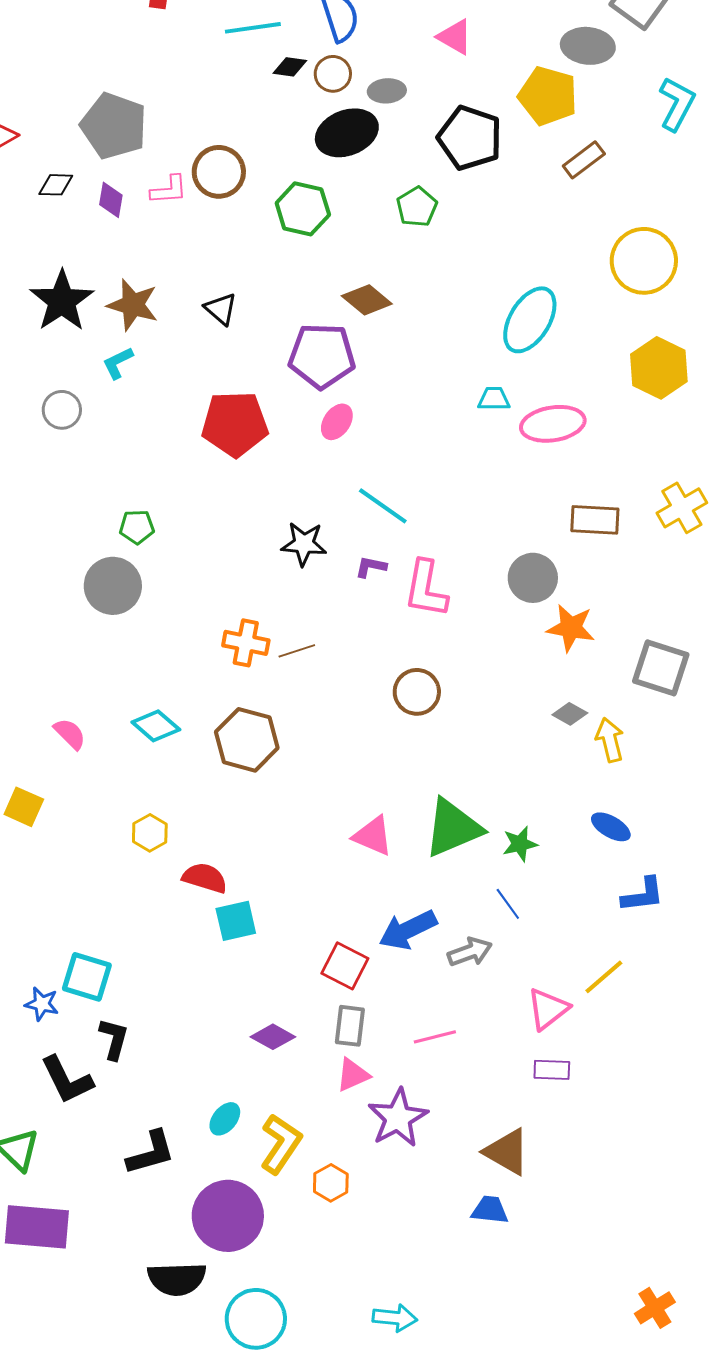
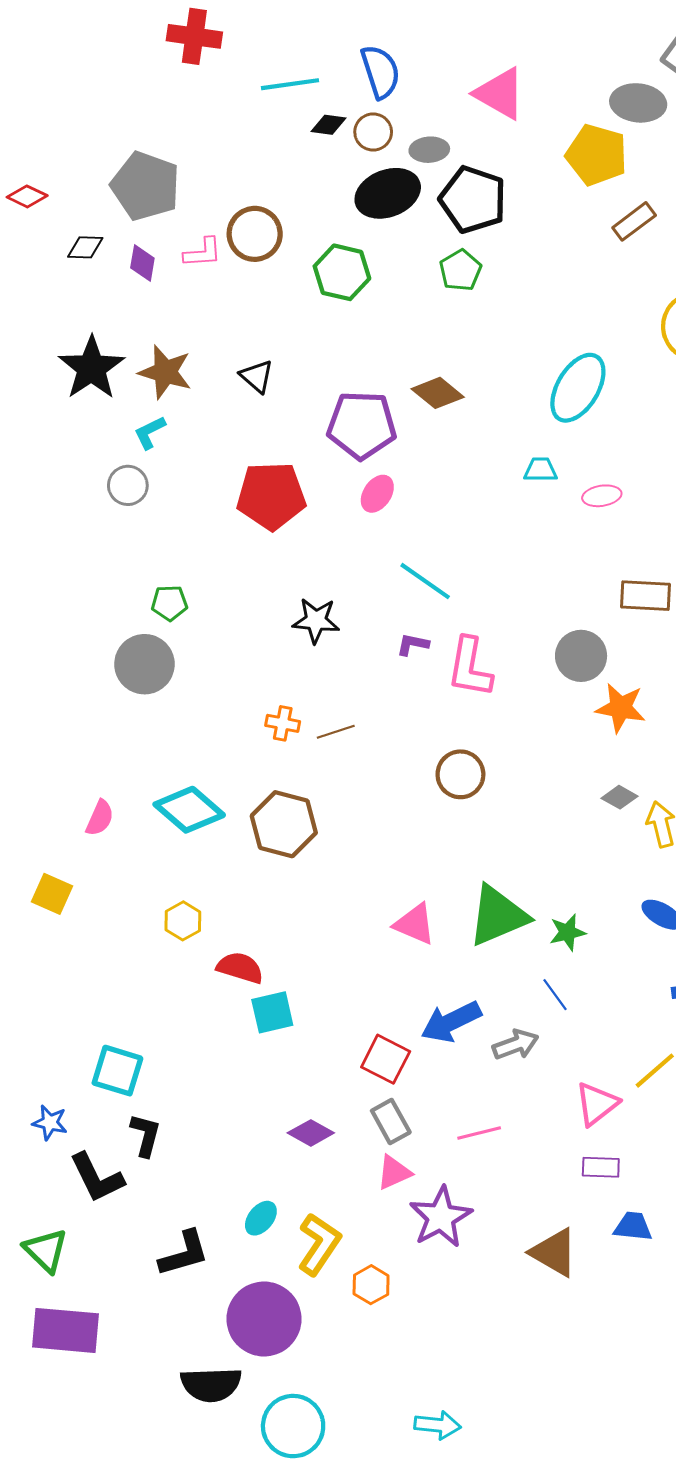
pink triangle: (455, 37) -> (500, 94), size x1.4
black pentagon: (470, 138) -> (473, 200), moved
brown diamond: (367, 300) -> (438, 393), moved
gray circle: (62, 410) -> (128, 485), moved
pink ellipse: (553, 424) -> (602, 496), size x0.6
black star: (304, 544) -> (316, 621), moved
orange cross: (246, 643) -> (283, 723), size x0.7
cyan diamond: (156, 726) -> (189, 810), size x1.4
pink semicircle: (70, 734) -> (100, 818), turned 69
blue star: (42, 1004) -> (50, 1123), moved
gray rectangle: (350, 1026) -> (391, 1122), turned -36
blue trapezoid: (490, 1210) -> (633, 1226), moved

